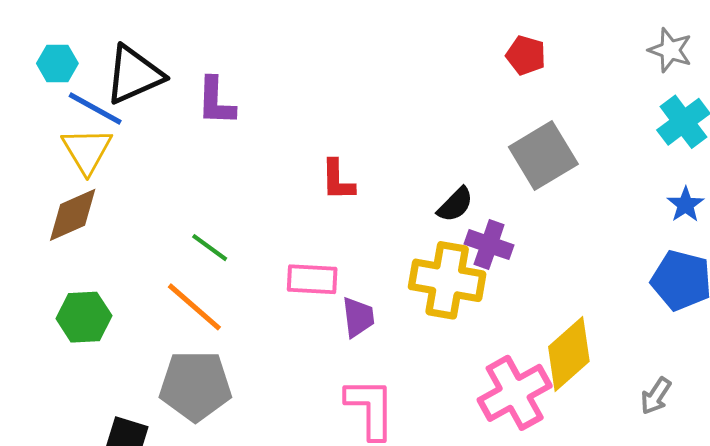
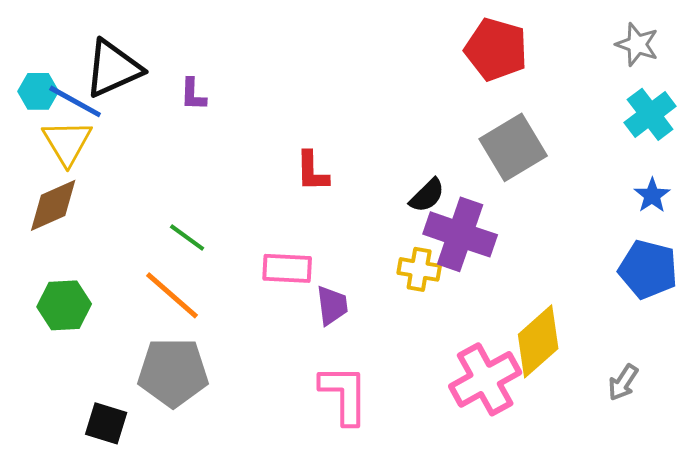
red pentagon: (526, 55) -> (496, 49), size x1.6
cyan hexagon: (57, 63) -> (38, 91), moved
purple L-shape: (216, 101) -> (193, 94), size x0.7
purple cross: (489, 245) -> (460, 234), size x1.5
yellow cross: (447, 280) -> (419, 269), size x0.6

